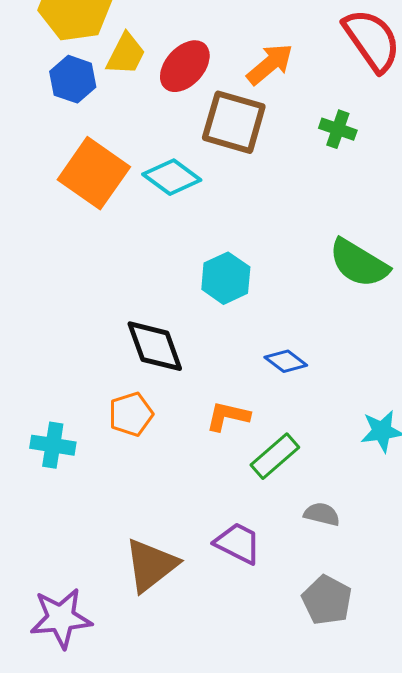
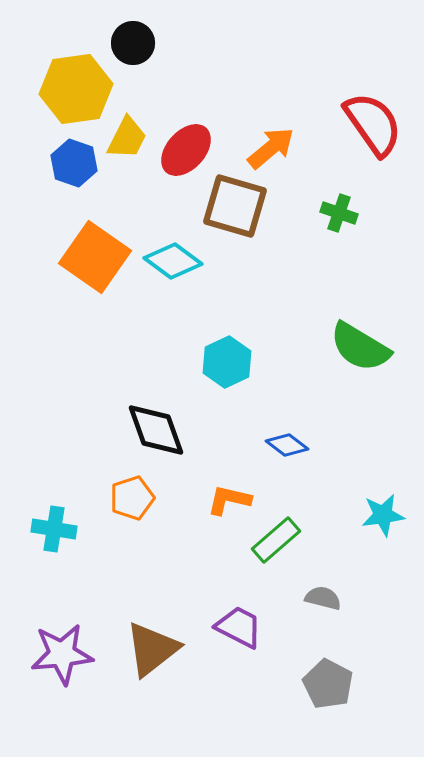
purple star: (61, 618) -> (62, 654), moved

